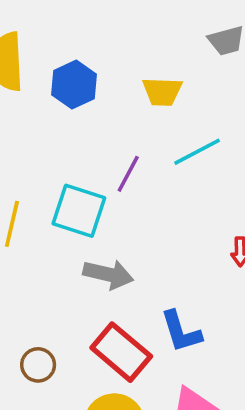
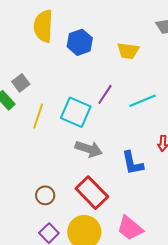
cyan line: (197, 152) -> (143, 101), moved
blue L-shape: (181, 332) -> (132, 163), moved

